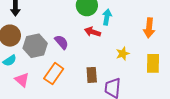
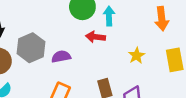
purple semicircle: (62, 42) -> (61, 57), turned -49
gray hexagon: (35, 46) -> (31, 48), moved

